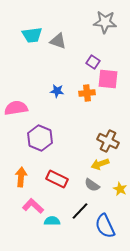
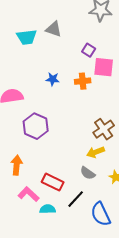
cyan trapezoid: (32, 35) -> (27, 37), moved
brown cross: (108, 141) -> (104, 129), turned 30
red rectangle: (57, 179) -> (53, 182), moved

